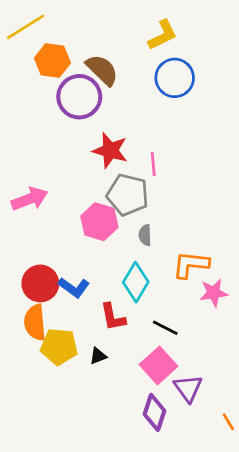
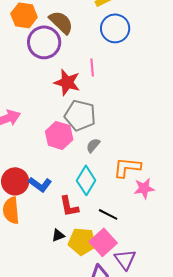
pink line: (153, 164) -> (92, 67), moved
gray semicircle: (145, 235) -> (93, 145), turned 42
yellow pentagon: (59, 347) -> (82, 241), moved

